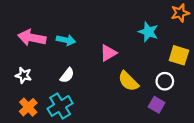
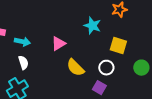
cyan arrow: (66, 40) -> (22, 42), moved
white semicircle: (67, 75) -> (23, 63), turned -56

